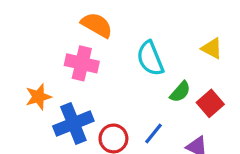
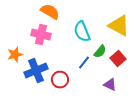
yellow triangle: (212, 48) -> (119, 26), size x1.6
blue line: (154, 133) -> (84, 63), moved

